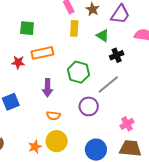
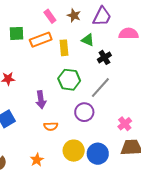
green square: (27, 28) -> (16, 33), moved
yellow rectangle: (74, 28) -> (64, 48), moved
orange rectangle: (42, 53) -> (41, 40), moved
yellow circle: (57, 141) -> (74, 151), moved

